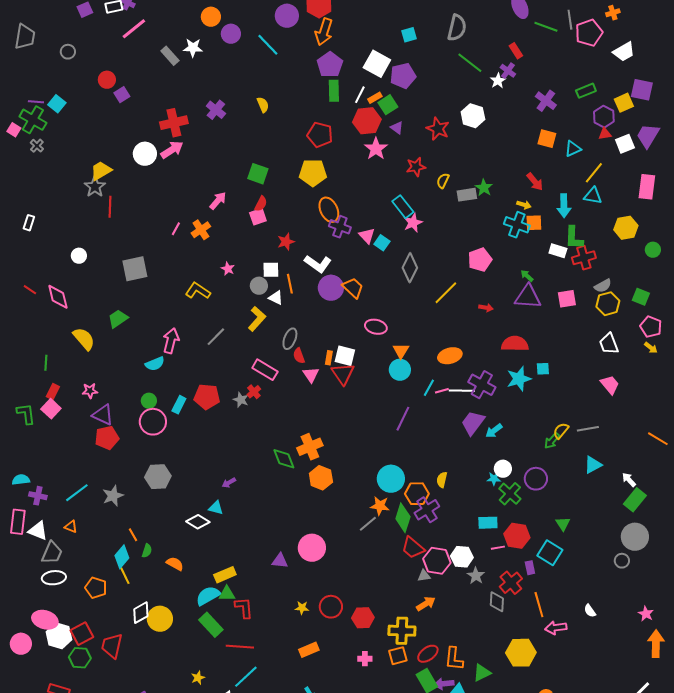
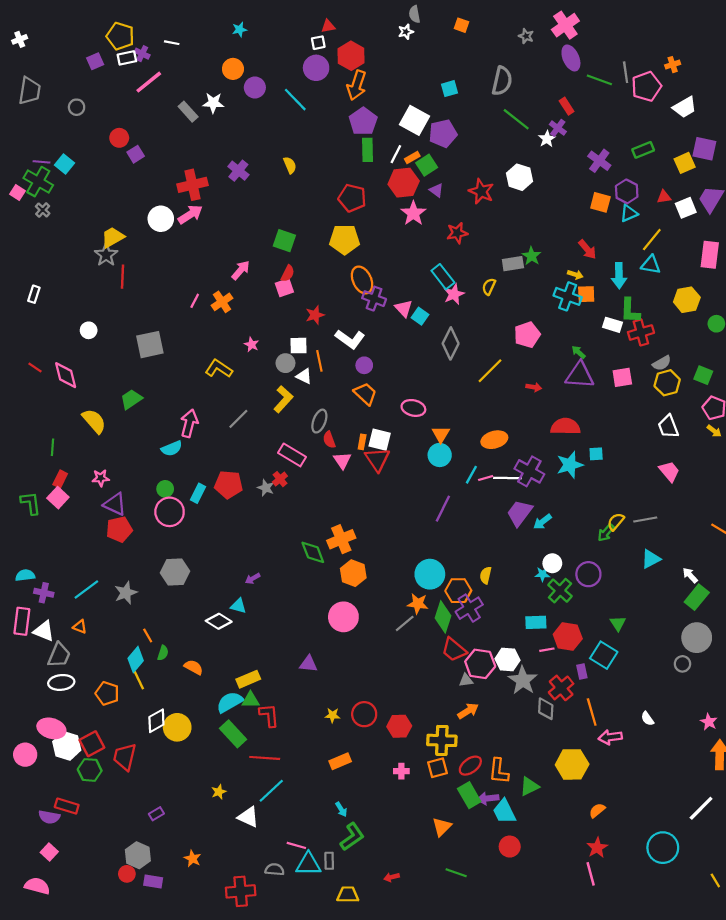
purple hexagon: (604, 117) -> (627, 191), moved
yellow semicircle: (443, 181) -> (489, 287), moved
purple circle: (331, 288) -> (364, 365), size x0.6
orange trapezoid: (353, 288) -> (365, 394), moved
pink circle: (312, 548) -> (343, 617), moved
gray star: (476, 576) -> (523, 680), size x1.5

